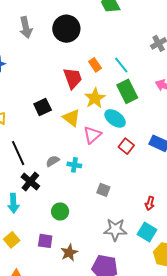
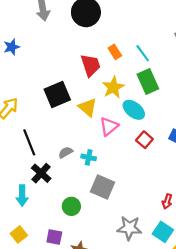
black square: (43, 107) -> (57, 94), size x1.4
gray square: (103, 190) -> (102, 187), moved, size x1.6

